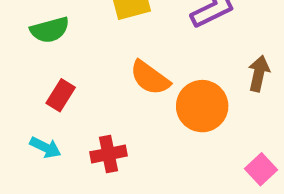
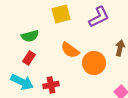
green semicircle: (50, 30) -> (30, 36), moved
cyan arrow: (45, 147) -> (22, 82), size x1.6

